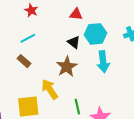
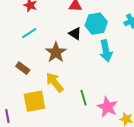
brown rectangle: (24, 61) -> (23, 68), moved
brown star: (67, 67) -> (56, 52), moved

